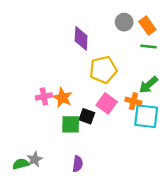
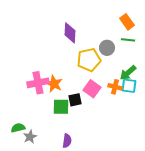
gray circle: (124, 22) -> (107, 48), moved
pink cross: (44, 96) -> (38, 83), size x1.5
black square: (87, 116) -> (75, 100), turned -32
cyan square: (146, 116) -> (129, 86), moved, size x0.7
green semicircle: (21, 164) -> (18, 128), moved

